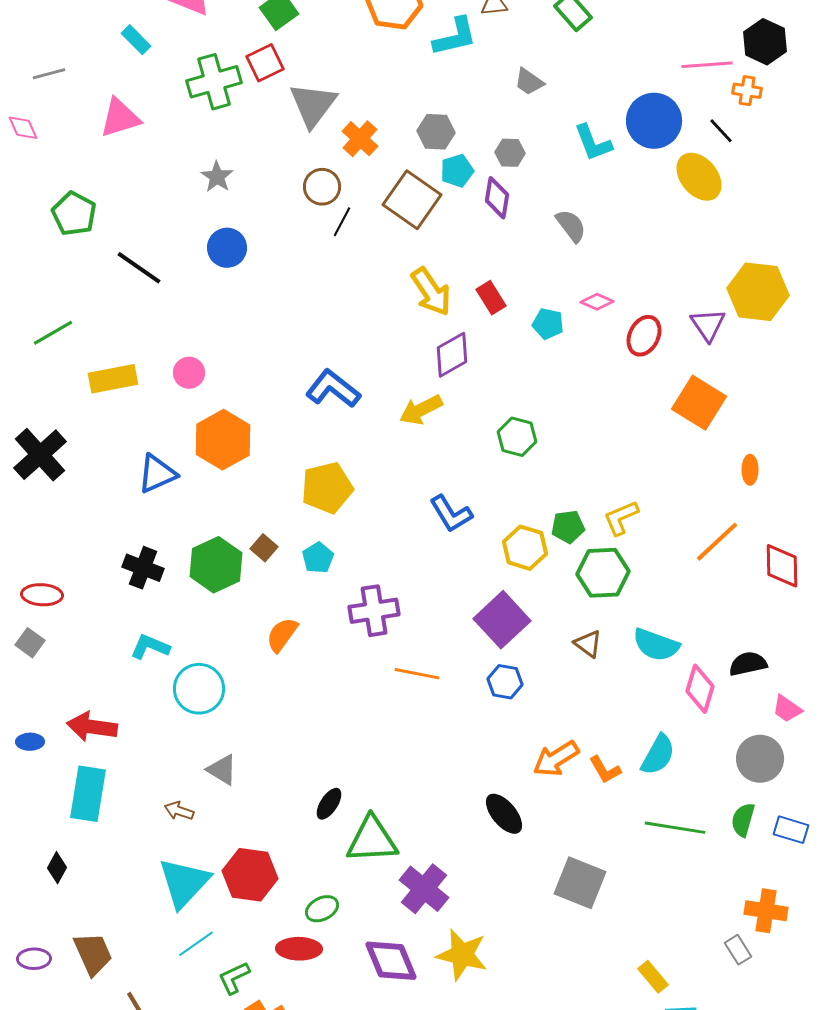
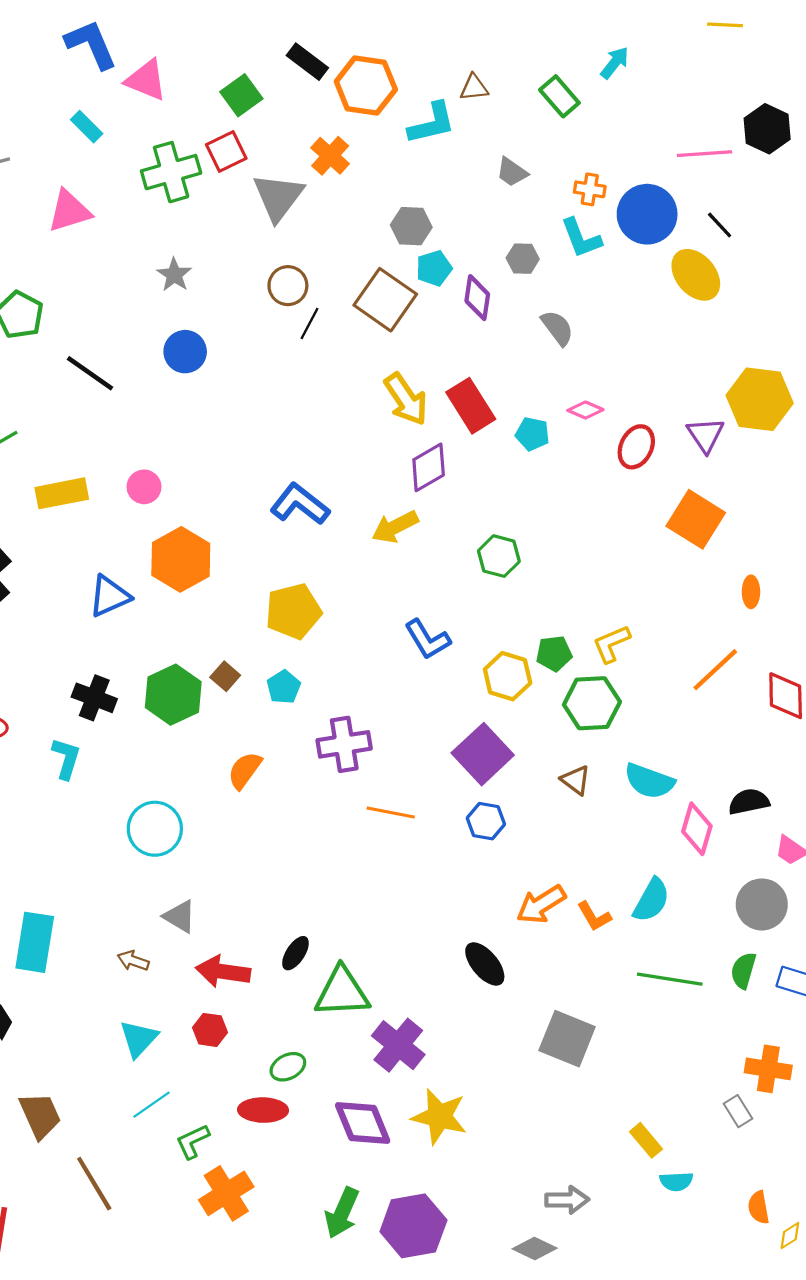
orange cross: (747, 91) -> (590, 189), moved
orange cross: (360, 139) -> (330, 156), moved
gray hexagon: (510, 153) -> (523, 259), moved
red rectangle: (491, 298) -> (471, 406), size x1.5
cyan L-shape: (150, 647) -> (66, 758), moved, turned 84
red arrow: (92, 727) -> (223, 972), moved
red hexagon: (250, 875) -> (210, 1030), size x0.6
cyan triangle: (184, 883) -> (139, 1039), size x0.7

